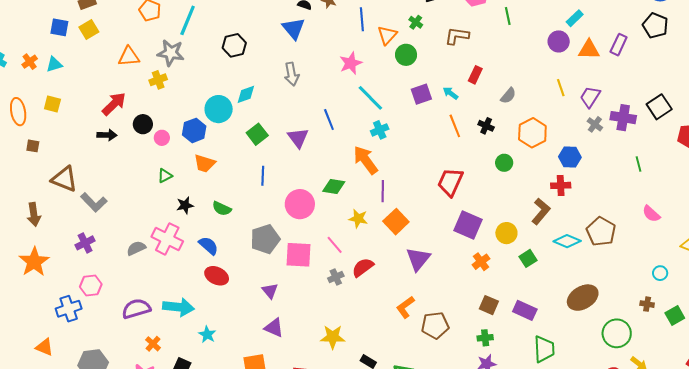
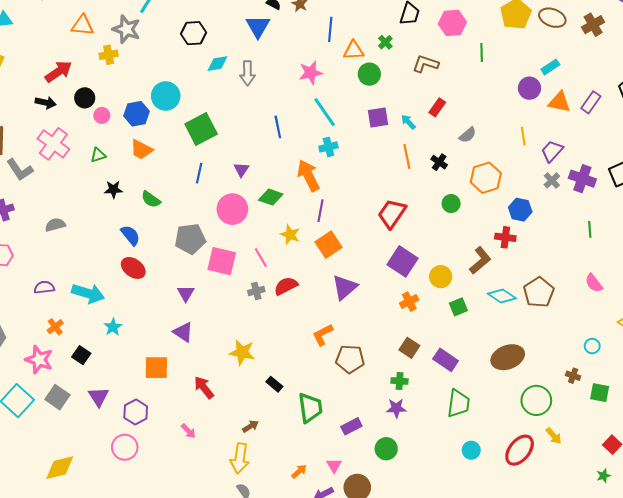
orange triangle: (387, 35) -> (354, 50), turned 35
cyan diamond: (246, 94) -> (217, 64), moved
green square: (257, 134) -> (201, 129), size x1.4
purple triangle: (298, 138) -> (241, 170), moved, size x0.7
pink cross: (167, 239) -> (53, 144), moved
purple semicircle: (136, 309) -> (44, 287), size x0.7
green square: (675, 316) -> (600, 393), turned 30

